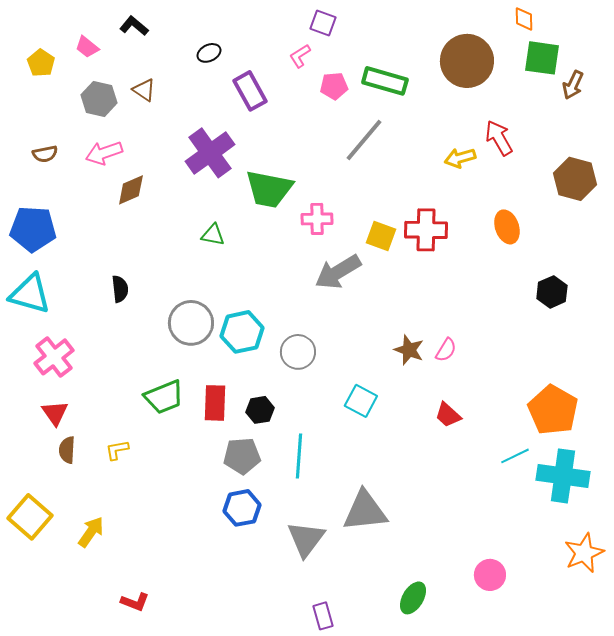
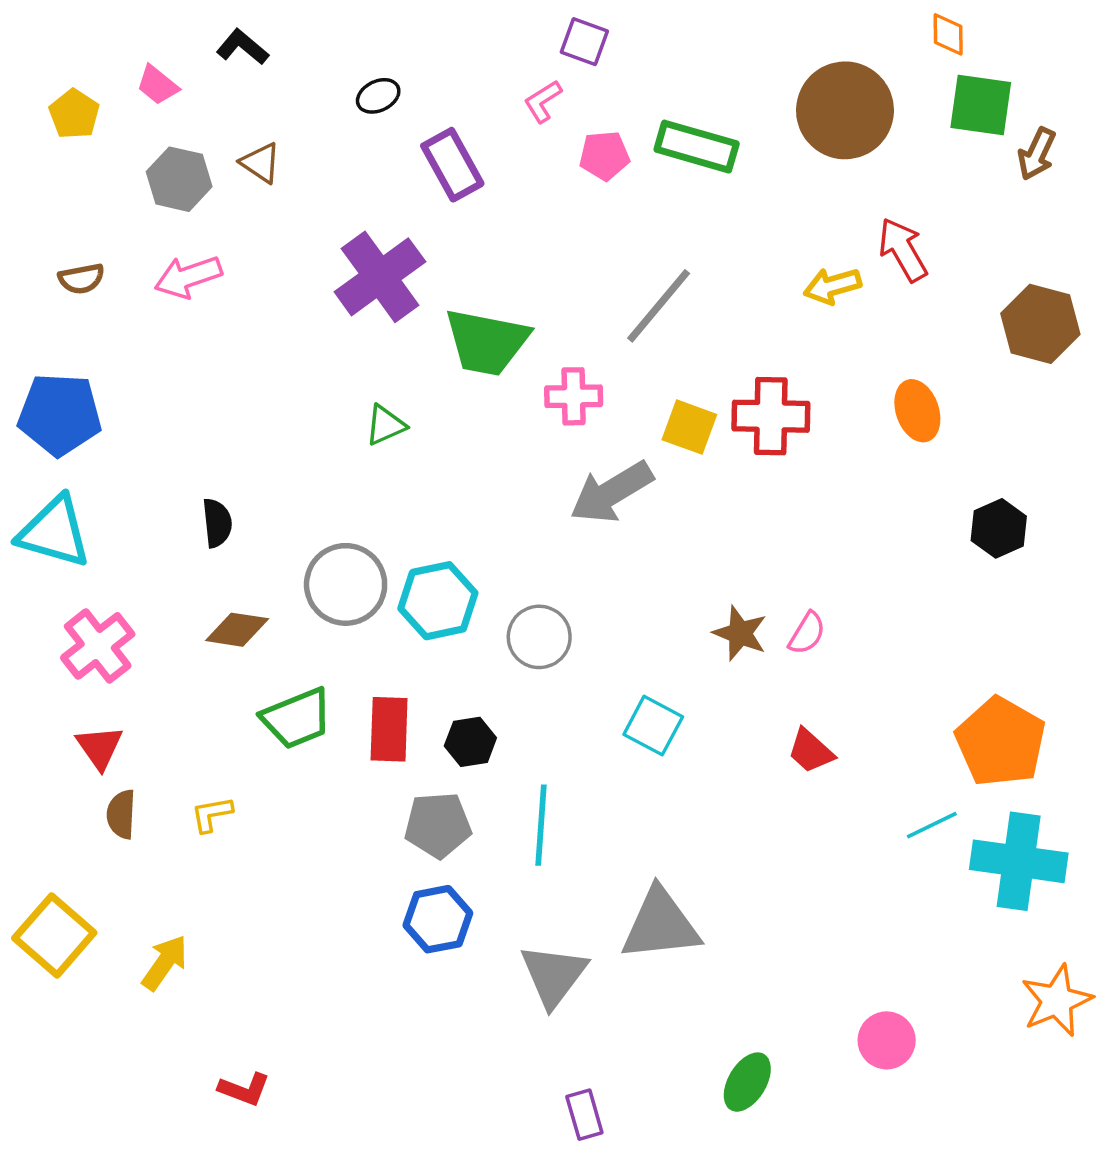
gray line: (364, 140) -> (659, 306), moved
brown diamond: (131, 190) -> (237, 630), moved, turned 32
green triangle: (213, 235) -> (385, 425), turned -35

